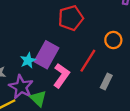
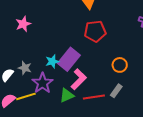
orange circle: (113, 40) -> (120, 65), moved
red line: (88, 61) -> (94, 97), moved, turned 40
green triangle: (38, 98) -> (67, 95), moved, turned 42

